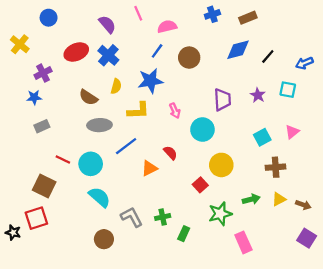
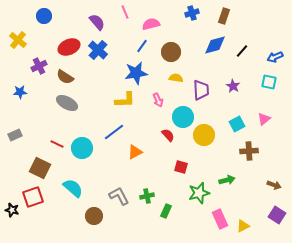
brown rectangle: (248, 18) -> (224, 16), turned -49
yellow semicircle: (116, 86) -> (176, 78), moved, turned -96
cyan square: (288, 90) -> (269, 82), moved
blue star: (34, 97) -> (20, 92), moved
brown semicircle: (88, 97) -> (65, 77), moved
gray ellipse: (99, 125) -> (67, 103), moved, turned 30
gray rectangle: (42, 126) -> (15, 135), moved
red semicircle: (170, 153) -> (168, 135), moved
yellow circle: (221, 165) -> (204, 135), moved
red square: (200, 185) -> (181, 167), turned -32
cyan semicircle: (99, 197) -> (73, 188), moved
yellow triangle: (279, 199) -> (243, 226), moved

